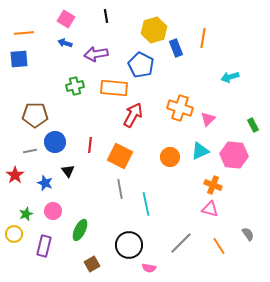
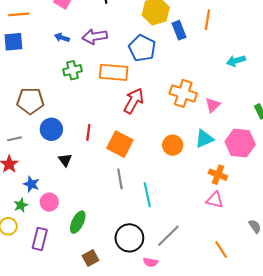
blue arrow: (65, 43) -> (62, 38), moved
gray line: (30, 151) -> (14, 139), moved
blue star: (45, 183) -> (31, 184), moved
gray line: (181, 243) -> (168, 236), moved
orange line: (219, 246) -> (221, 250), moved

